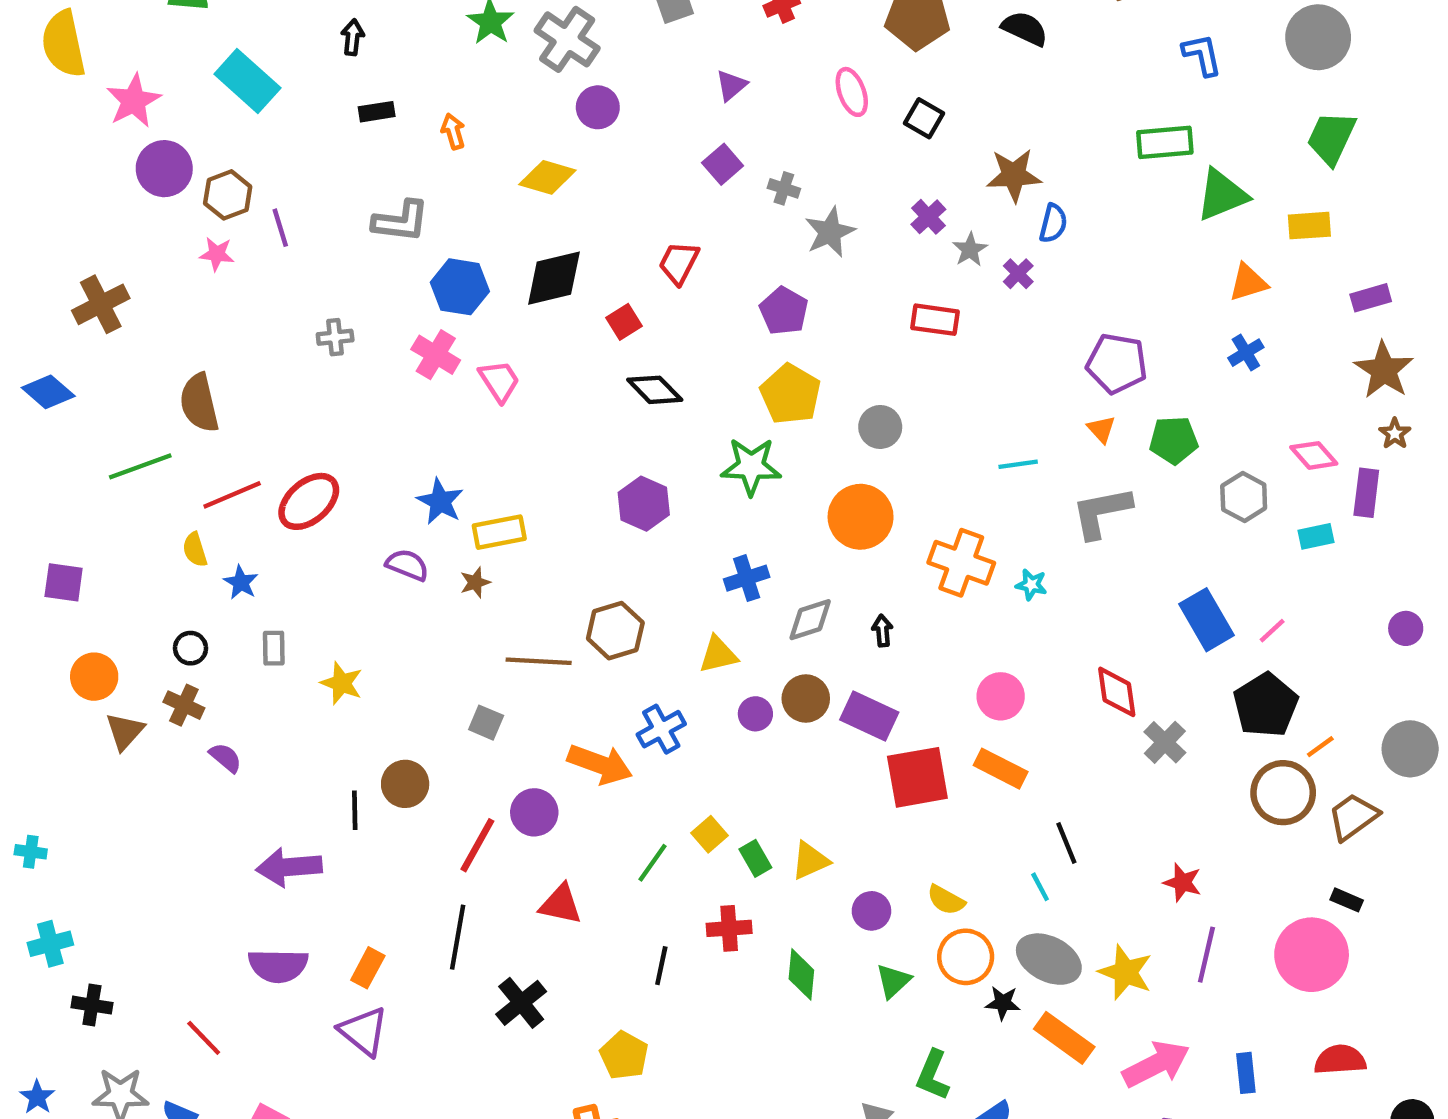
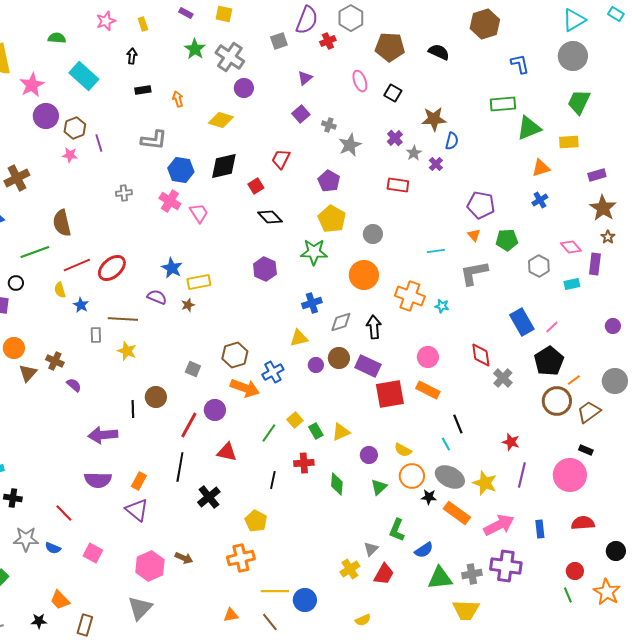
brown hexagon: (615, 631) -> (235, 355), moved
black arrow: (882, 631) -> (374, 327), size x1.6
black circle: (191, 648) -> (16, 283), moved
brown line: (539, 661) -> (123, 319), moved

